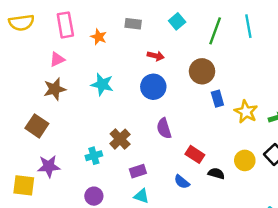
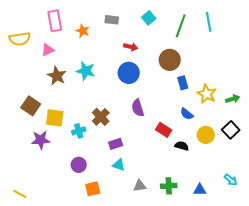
yellow semicircle: (21, 23) -> (20, 39), moved
brown star: (55, 89) -> (57, 76), moved, turned -30
blue semicircle: (182, 182) -> (187, 114), moved
yellow square: (24, 185) -> (55, 118), moved

